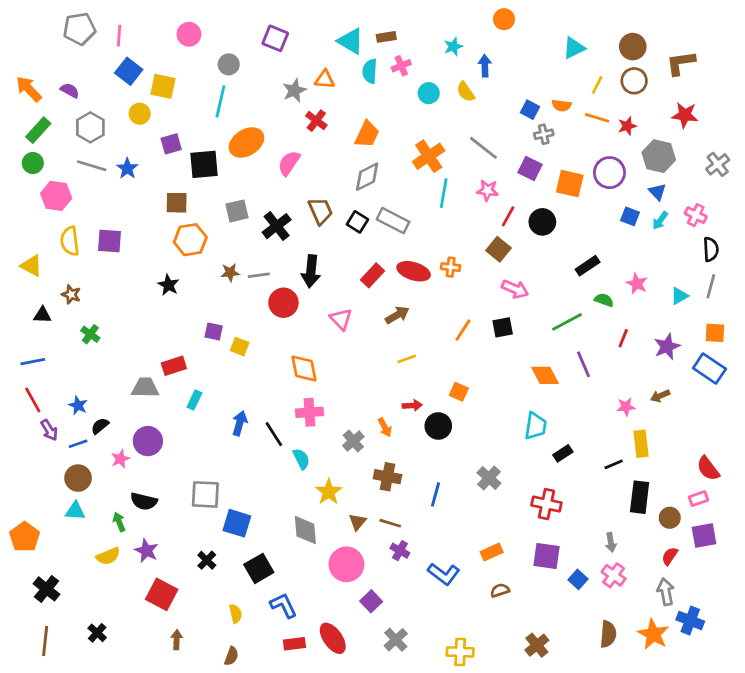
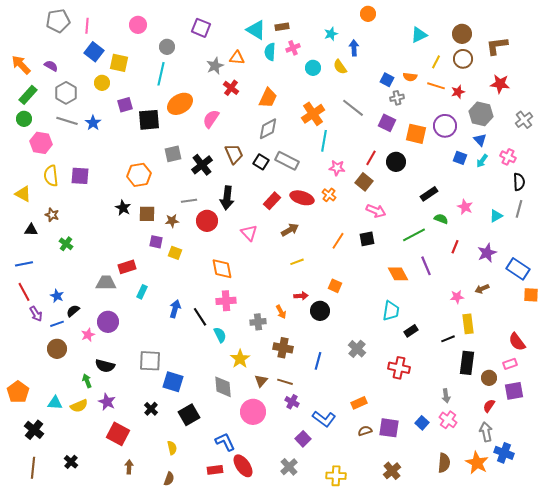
pink star: (488, 190) -> (337, 168), moved
brown square: (177, 203) -> (147, 214), moved
orange cross: (451, 267) -> (329, 195), turned 32
brown star: (230, 273) -> (172, 221), moved
orange square: (715, 333) -> (531, 295), moved
gray cross: (353, 441) -> (258, 322), turned 35
cyan triangle: (75, 511) -> (55, 403), moved
purple square: (546, 556) -> (389, 428), moved
purple square: (371, 601) -> (303, 439), moved
blue L-shape: (283, 605) -> (225, 442), moved

